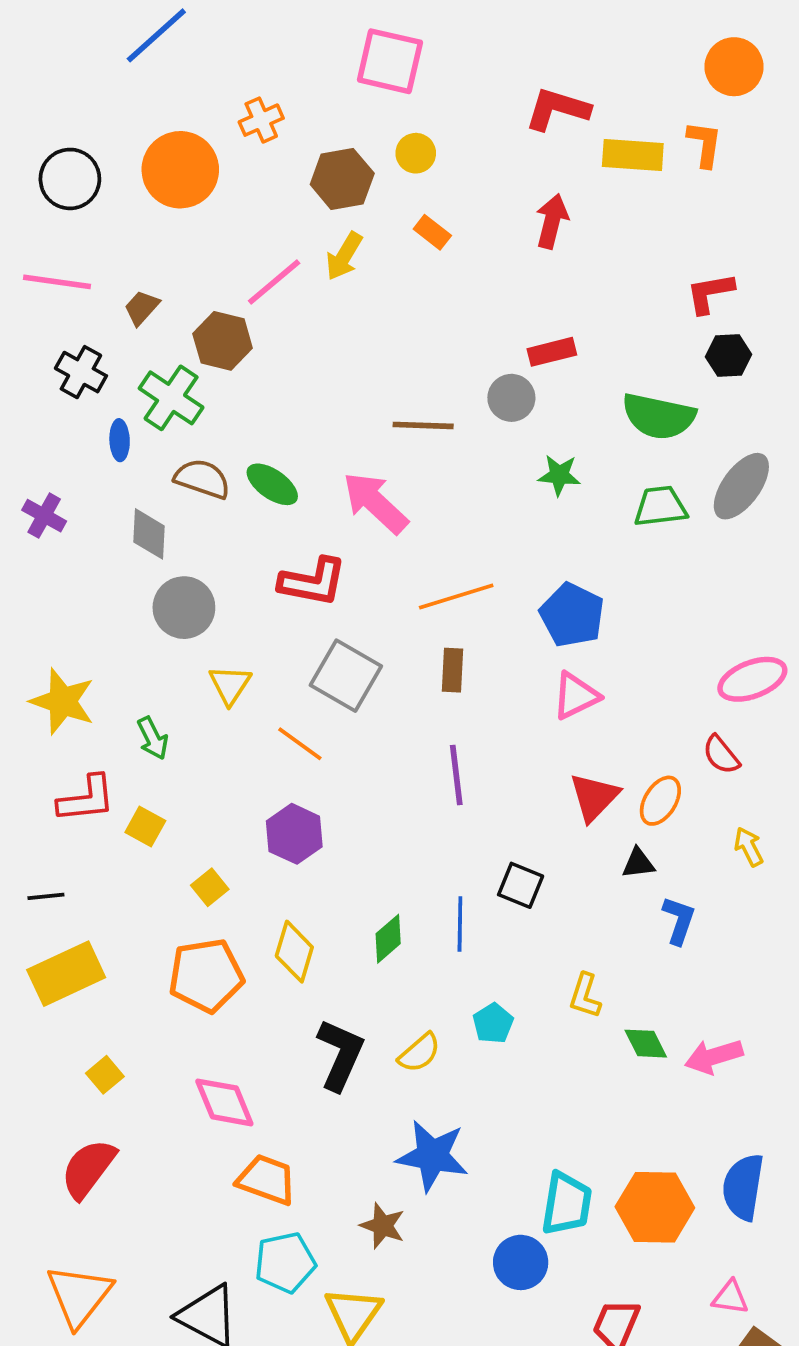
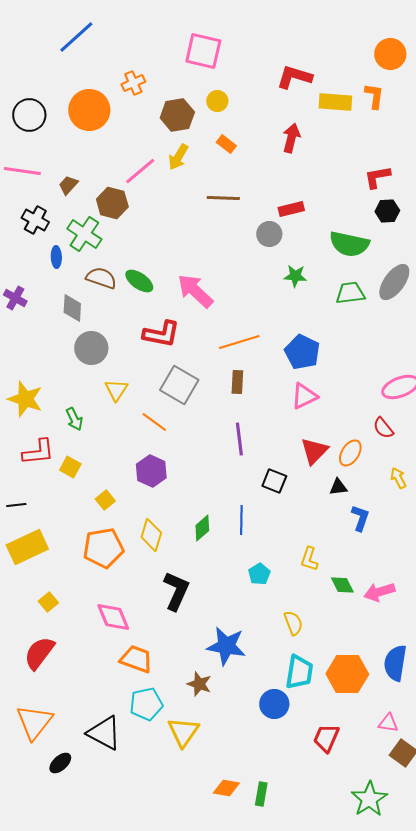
brown line: (423, 425) -> (223, 198), moved
black square: (521, 885) -> (274, 481), moved
yellow semicircle: (419, 1053) -> (293, 623), moved, turned -70

